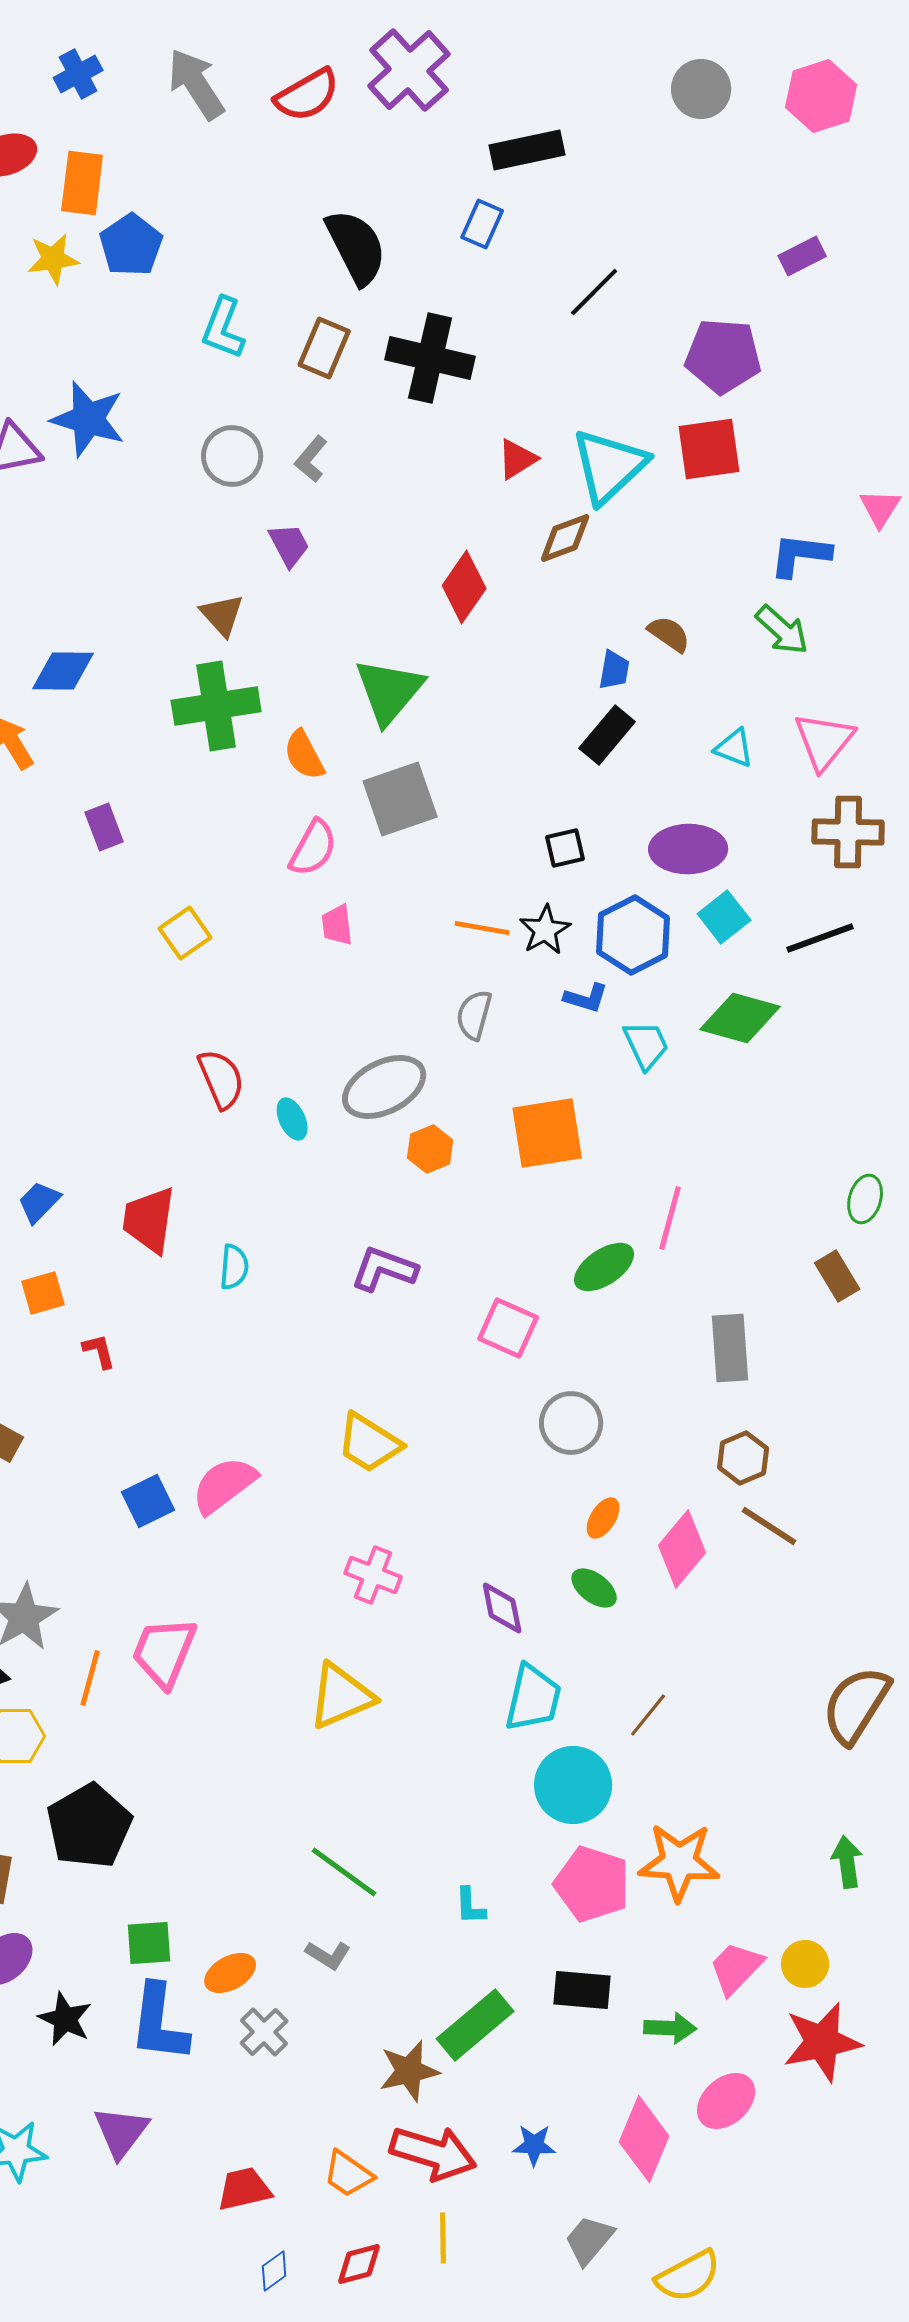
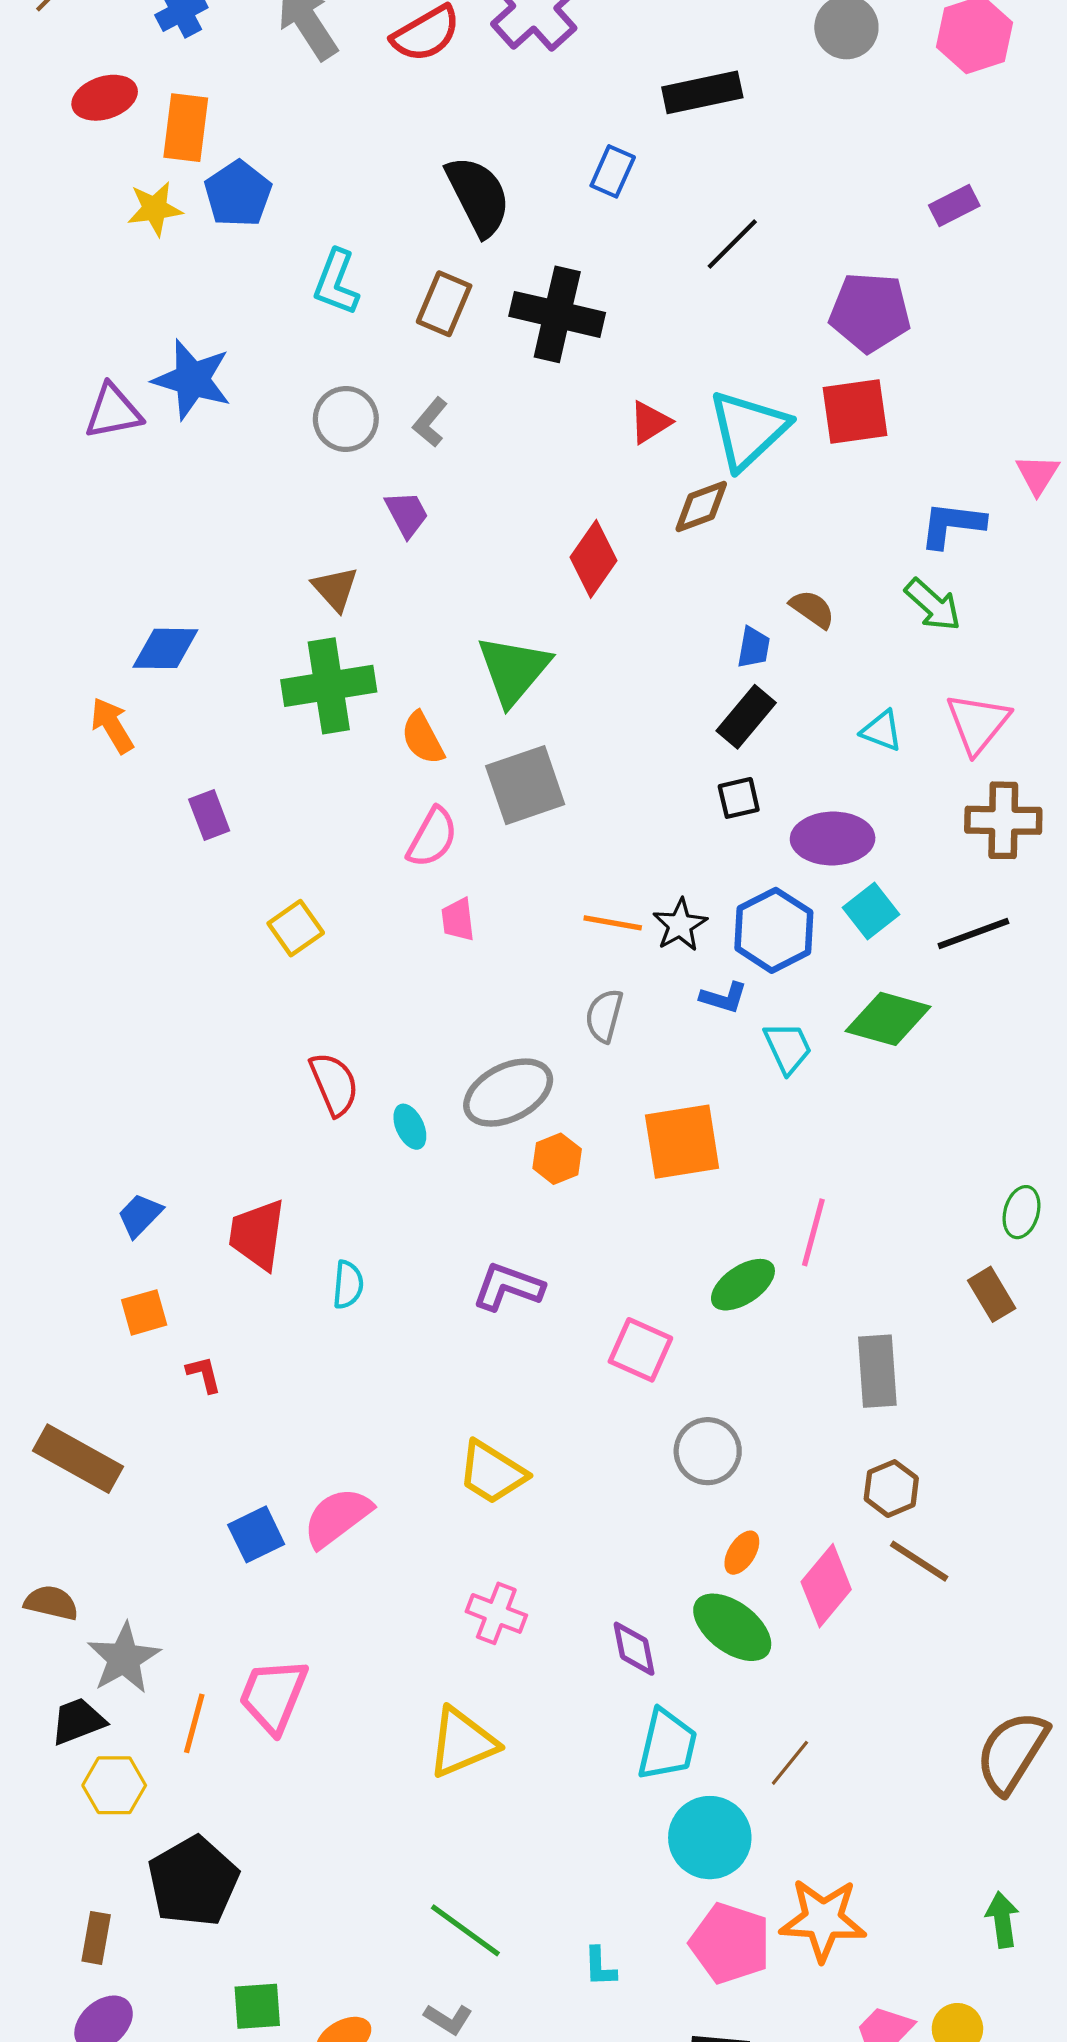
black rectangle: (527, 150) -> (702, 92), moved
black square: (565, 848) -> (739, 798), moved
green ellipse: (594, 1588) -> (732, 1627), size x1.6

